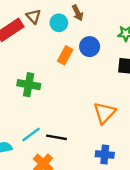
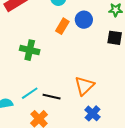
orange triangle: (104, 113) -> (84, 86), moved
blue cross: (105, 154) -> (92, 113), turned 35

